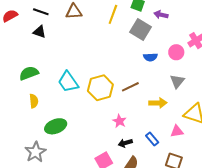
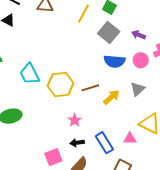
purple arrow: (161, 15) -> (139, 35), moved
blue semicircle: (150, 57) -> (114, 61), size x1.5
yellow arrow: (158, 103) -> (111, 97), moved, turned -48
blue rectangle: (152, 139) -> (104, 143), size x1.5

